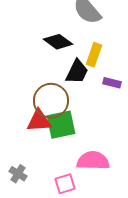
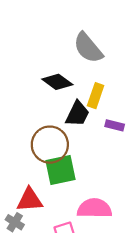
red triangle: (39, 121) -> (30, 200), moved

